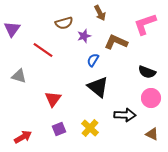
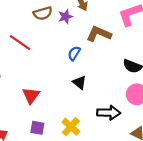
purple star: (84, 36) -> (65, 17), moved
black triangle: (98, 87) -> (79, 82), size x0.6
purple square: (59, 129) -> (37, 128), turned 32

